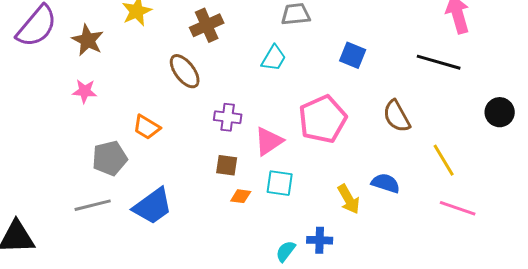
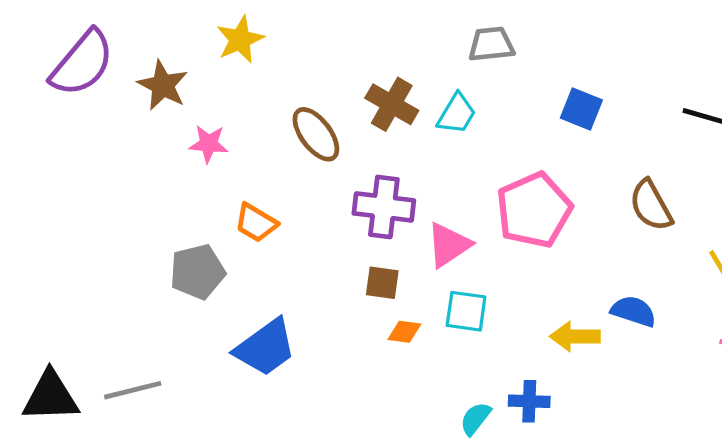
brown cross: (207, 25) -> (392, 104), moved, turned -36
pink star: (85, 91) -> (209, 144), moved
purple cross: (228, 117) -> (384, 207), size x1.4
yellow arrow: (349, 199) -> (575, 336), turned 120
gray line: (93, 205) -> (133, 390), moved

